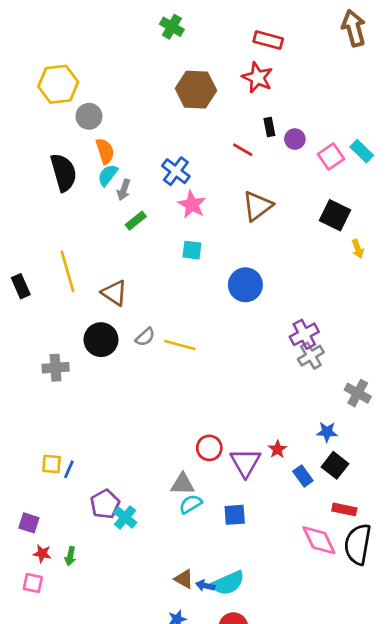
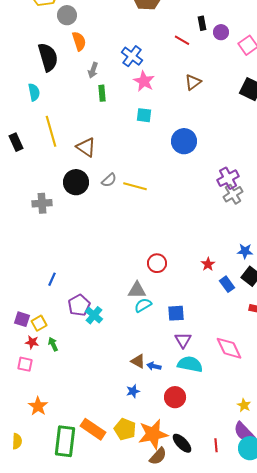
cyan semicircle: (108, 175) -> (34, 92), moved, turned 132
brown triangle: (257, 206) -> (193, 82), size x0.7
green rectangle: (136, 221) -> (102, 93), turned -56
purple triangle: (245, 463) -> (183, 340), moved, size x0.7
yellow square: (52, 464) -> (39, 323), moved, turned -35
pink diamond: (319, 540) -> (229, 348), moved
green arrow: (70, 556) -> (53, 344), turned 144
cyan semicircle: (228, 583) -> (190, 364), moved, turned -145

